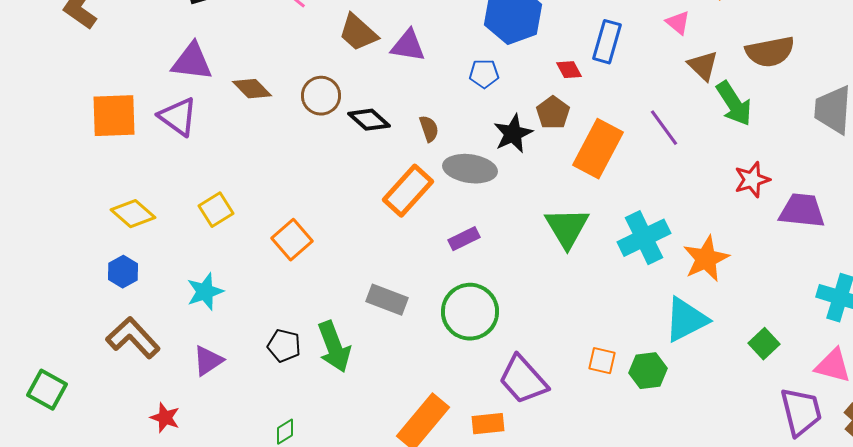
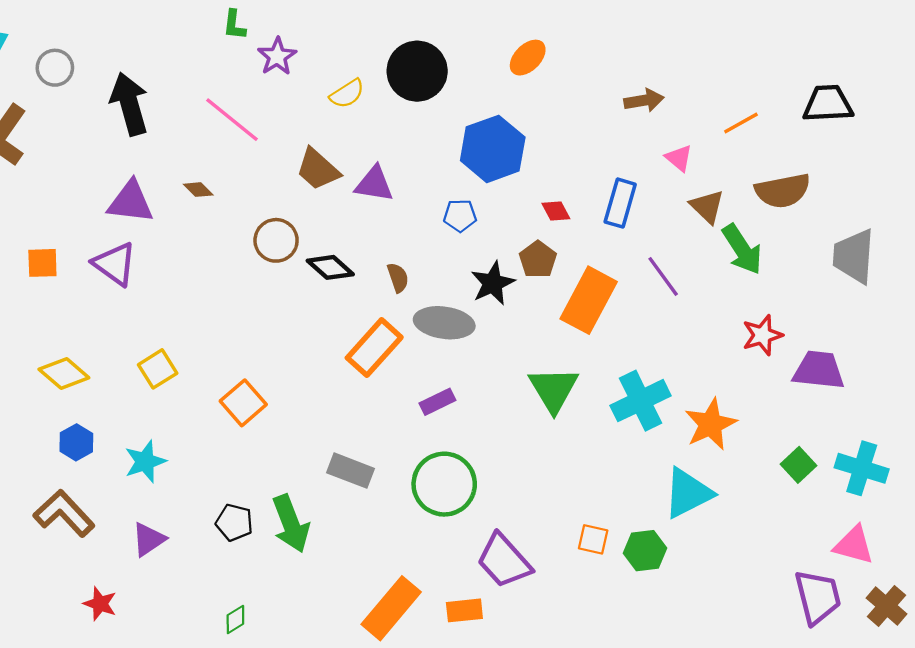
blue rectangle: (607, 42) -> (620, 203), moved
brown diamond: (252, 89) -> (198, 190), moved, size x0.7
orange square: (114, 116) -> (42, 263), size x0.6
blue hexagon: (123, 272) -> (76, 442), moved
green square: (764, 344) -> (798, 465), moved

